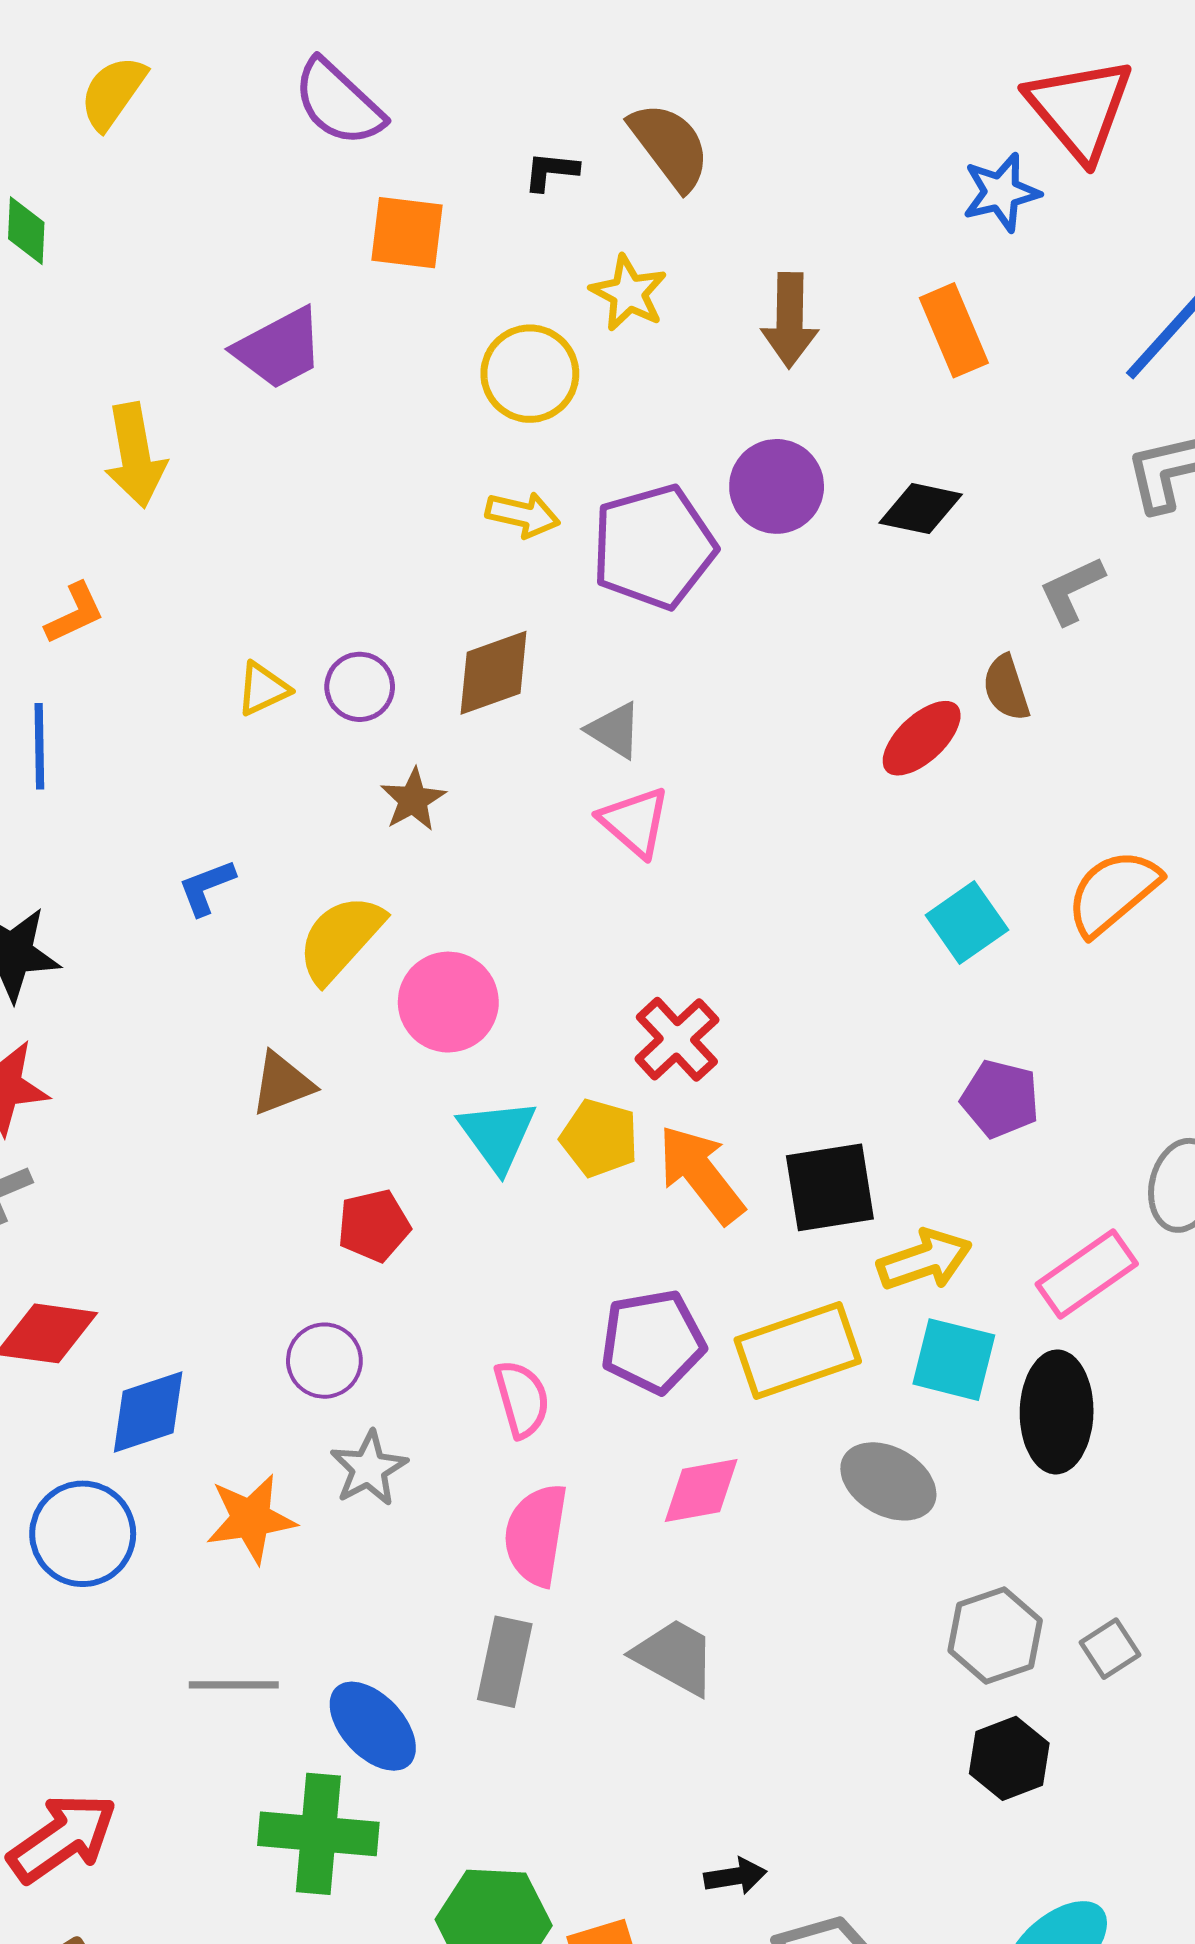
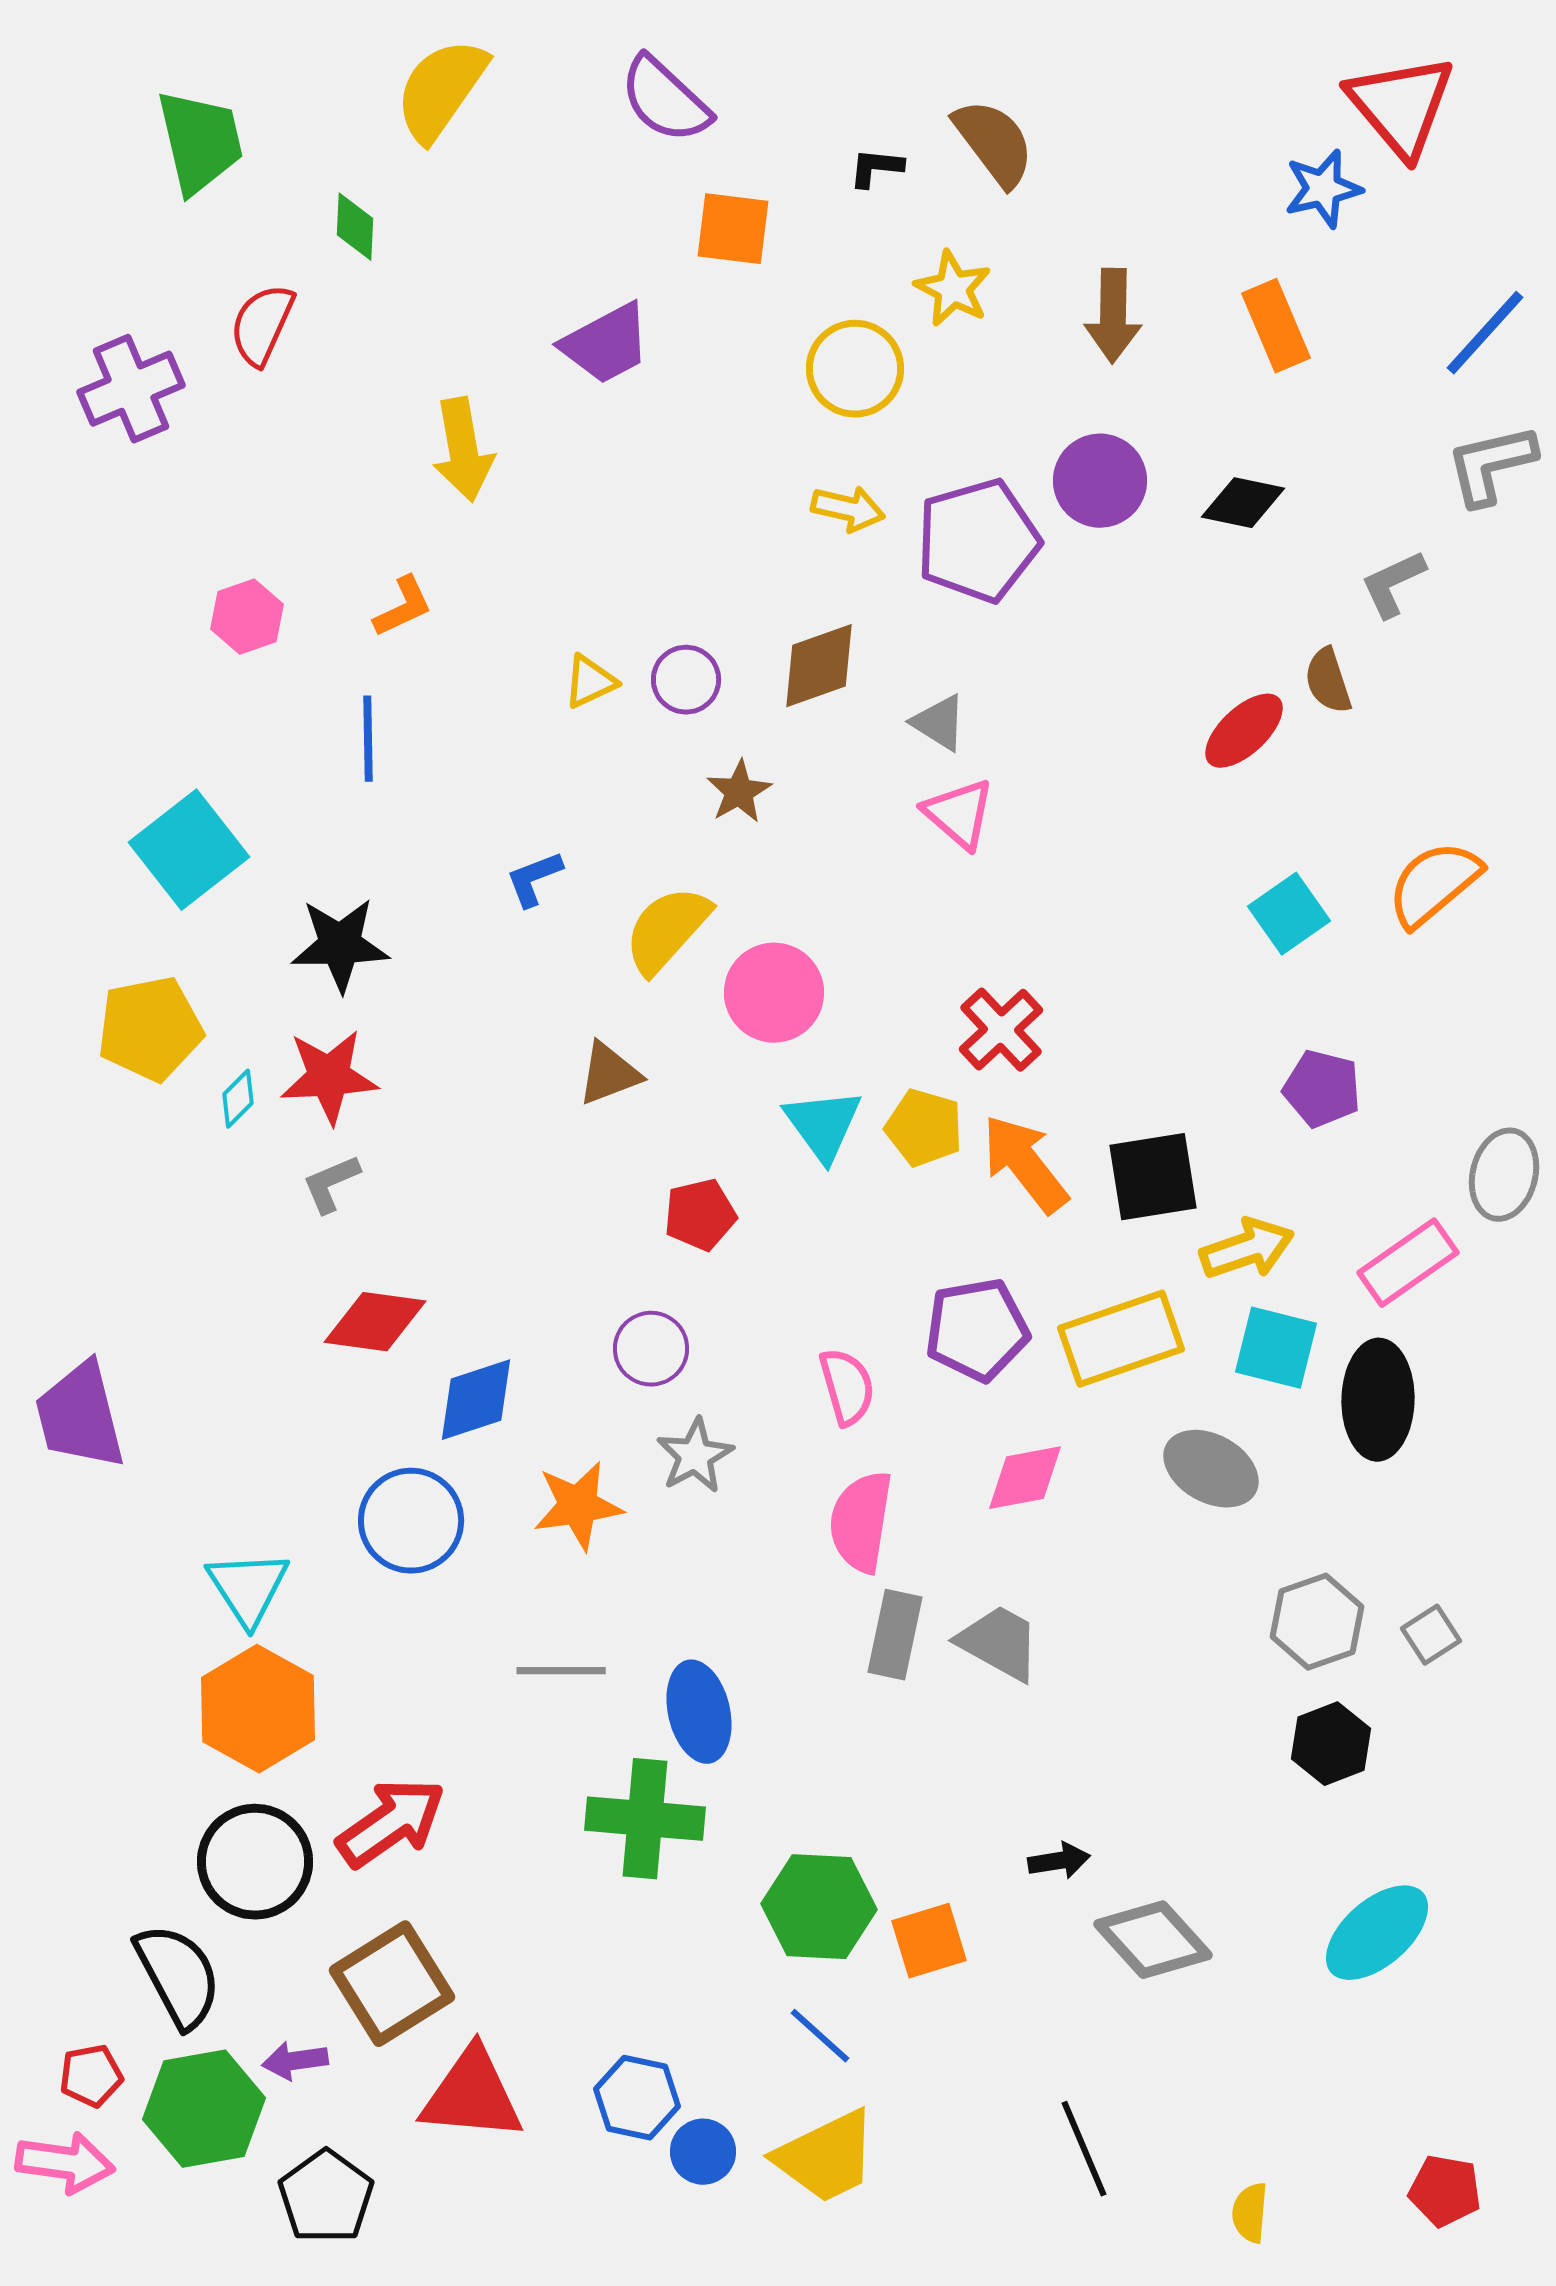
yellow semicircle: (113, 93) -> (441, 90), size x1.4
gray rectangle: (505, 1662) -> (895, 1635), moved
blue ellipse: (373, 1726) -> (699, 1712), turned 30

